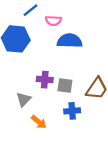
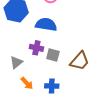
blue semicircle: (70, 41) -> (46, 24), moved
blue cross: (72, 111) -> (52, 86), moved

